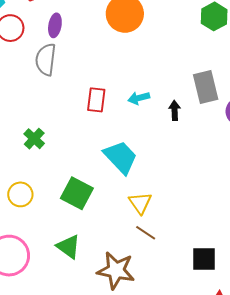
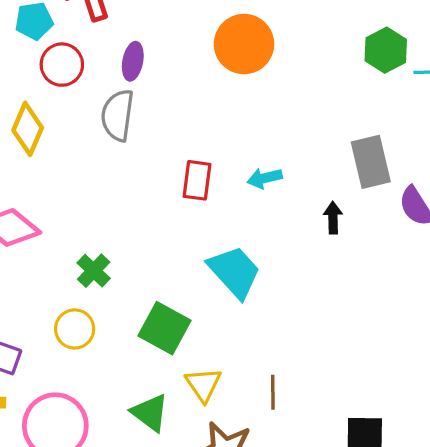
black arrow: (175, 110) -> (333, 218), moved
green cross: (34, 139) -> (94, 271), moved
yellow triangle: (140, 203) -> (203, 385), moved
brown line: (146, 233) -> (273, 392), turned 55

